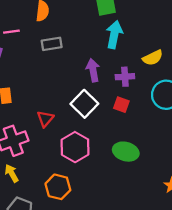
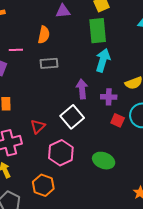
red square: (121, 105) -> (118, 120), moved

